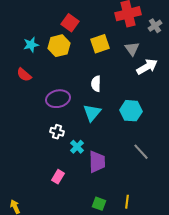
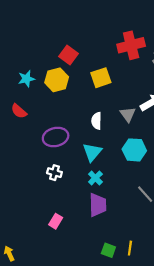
gray triangle: (132, 49) -> (128, 114), moved
cyan cross: (77, 147) -> (95, 178), moved
green square: (99, 204) -> (108, 250), moved

